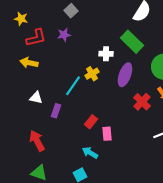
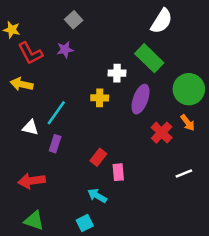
red L-shape: (36, 38) -> (30, 53), turned 75
yellow cross: (92, 74) -> (100, 98), turned 32
cyan line: (73, 86) -> (56, 113), moved
red arrow: (37, 141) -> (32, 181), turned -70

